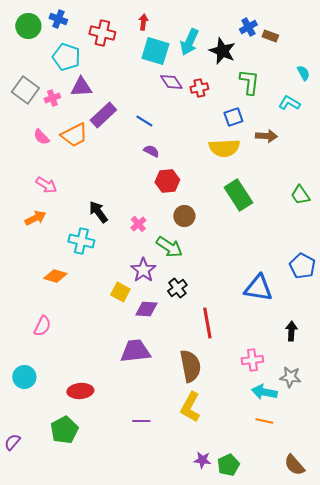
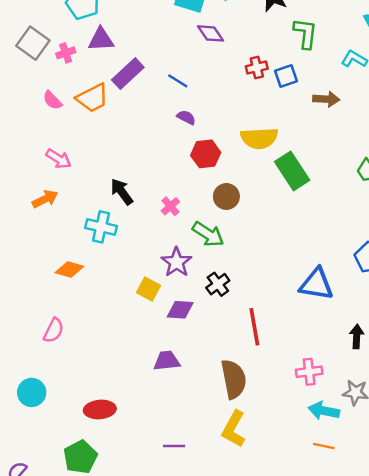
red cross: (199, 88) -> (257, 67), moved
yellow semicircle: (224, 148) -> (259, 138), moved
purple trapezoid: (135, 351) -> (167, 361), size x0.7

